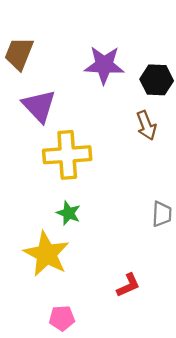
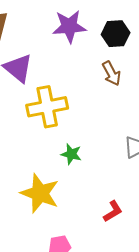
green star: (69, 213) -> (71, 154), moved

